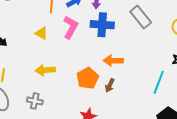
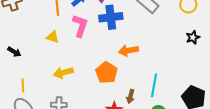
cyan line: (159, 82) -> (154, 85), moved
brown arrow: (110, 85) -> (131, 96), moved

